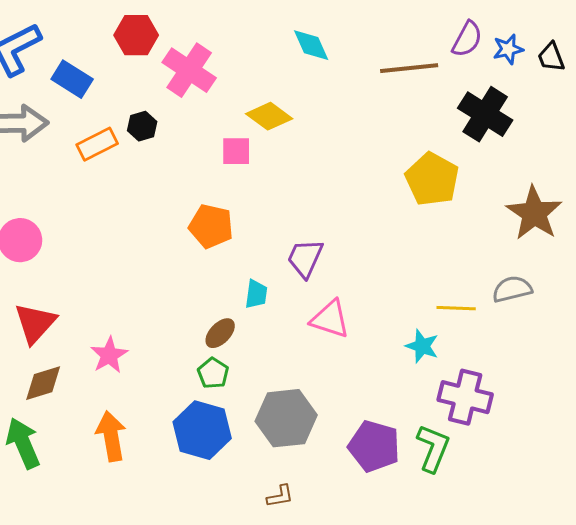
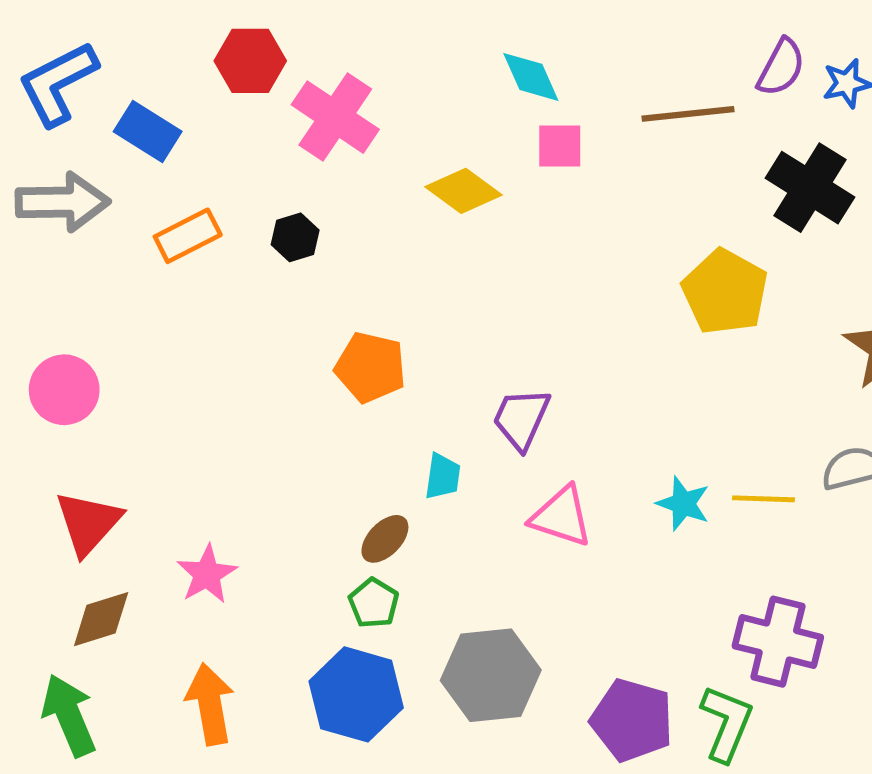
black hexagon: (142, 126) -> (295, 237), moved
pink square: (236, 151) -> (560, 146), moved
cyan star: (422, 346) -> (683, 504), moved

